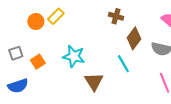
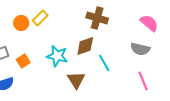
brown cross: (116, 16) -> (97, 18), size x1.5
brown diamond: (134, 38) -> (85, 46), moved, turned 35

